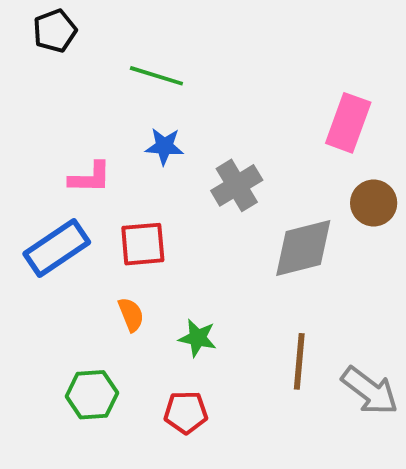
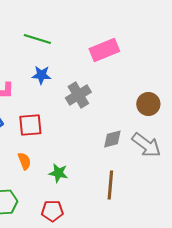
pink rectangle: (348, 123) -> (104, 50), moved, turned 48
gray diamond: (303, 248) -> (112, 139), moved, size x0.6
gray arrow: (370, 391) -> (146, 145), moved

